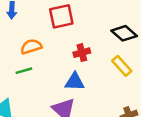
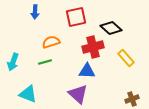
black diamond: (124, 33) -> (111, 28), moved
red cross: (82, 53) -> (93, 47), size x1.5

